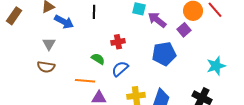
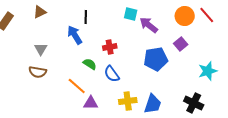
blue arrow: (64, 22) -> (75, 35), moved, turned -150
purple square: (184, 30) -> (181, 44), moved
blue semicircle: (120, 69) -> (112, 74), turned -84
orange line: (85, 81) -> (77, 86), turned 36

